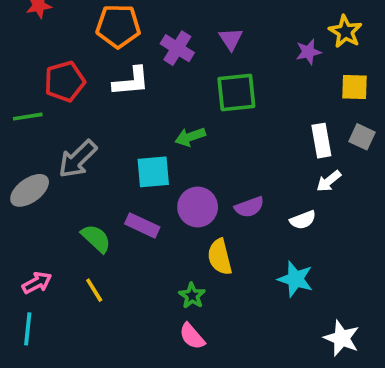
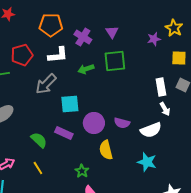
green arrow: (190, 137) -> (86, 69), moved
gray arrow: (78, 159) -> (46, 84), moved
white arrow: (329, 181) -> (165, 109), turned -80
purple semicircle: (249, 207) -> (122, 123), turned 35
white semicircle: (303, 220) -> (151, 130), size x1.5
green star: (192, 296) -> (82, 171), moved

